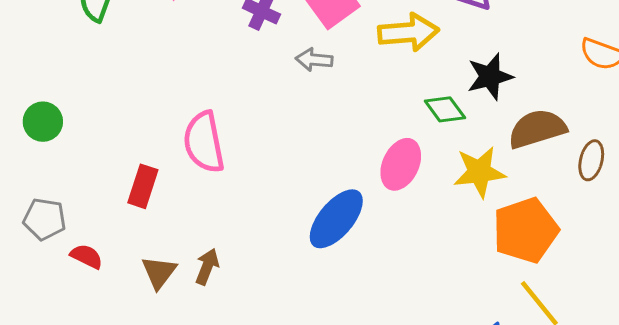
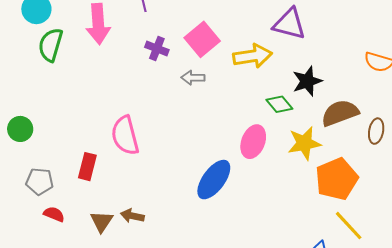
gray pentagon: (44, 219) -> (40, 181), moved
brown arrow: (207, 267) -> (132, 216), turned -95

